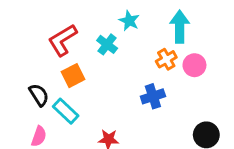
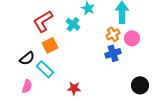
black semicircle: (39, 95) -> (27, 58), turned 84
blue cross: (153, 96) -> (113, 53), moved

